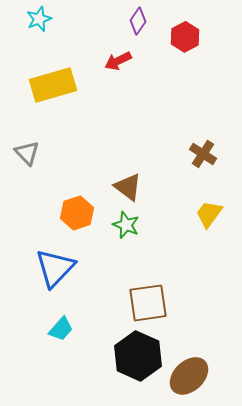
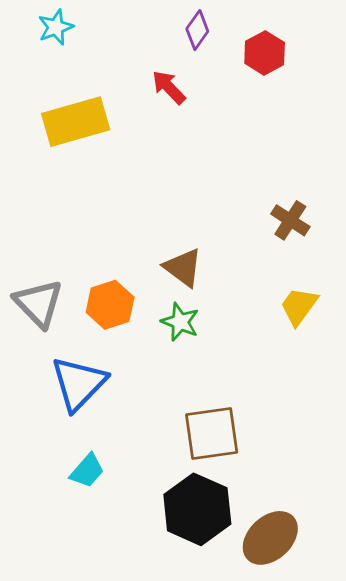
red arrow: (118, 61) -> (169, 87), turned 72
gray triangle: (27, 153) -> (39, 303), moved, size x1.4

